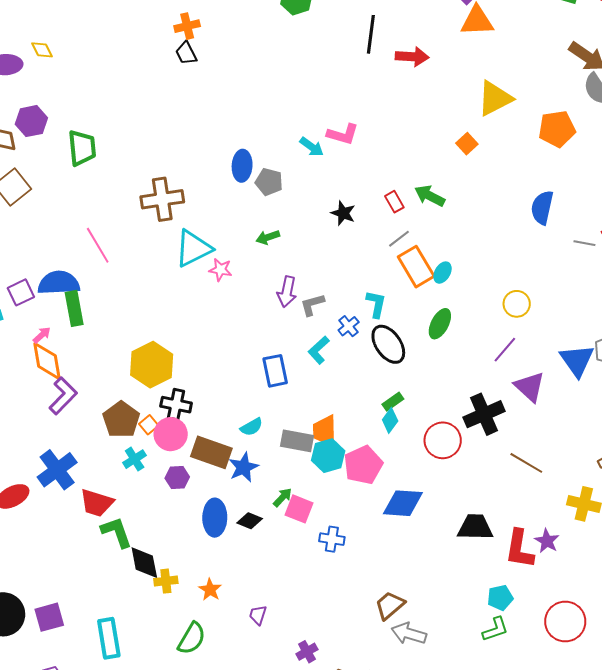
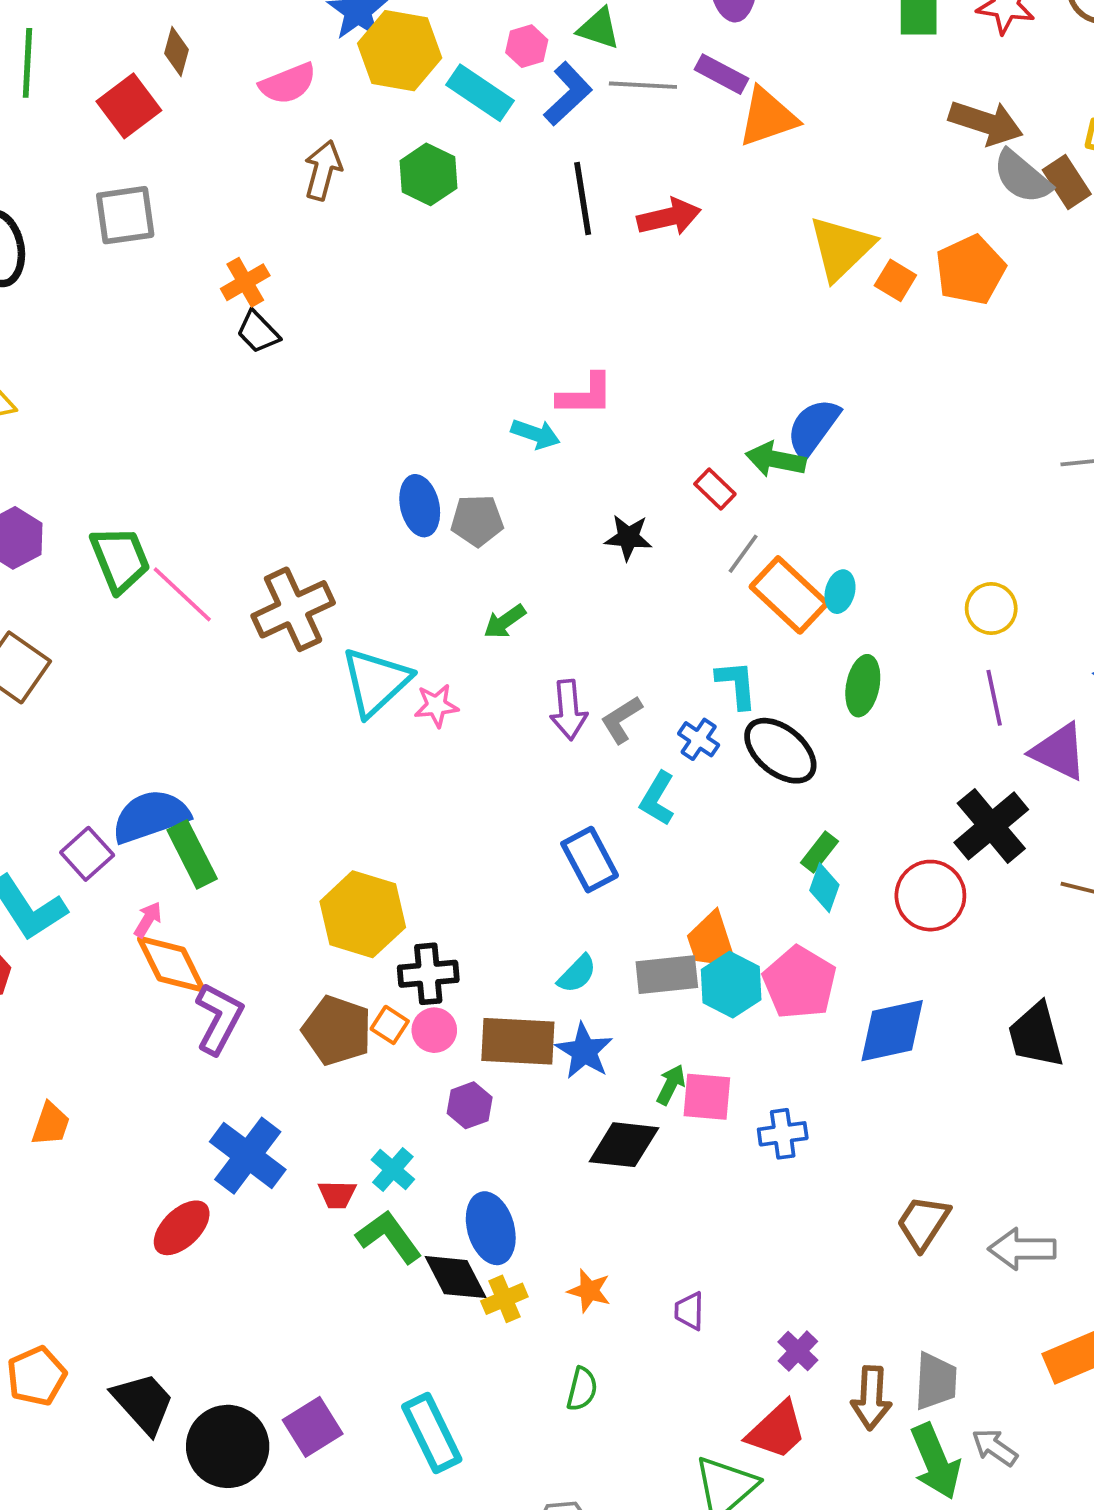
orange square: (467, 144) -> (895, 280), moved
blue semicircle: (542, 208) -> (813, 427), moved, turned 40
pink line: (98, 245) -> (182, 594), moved
purple line: (505, 350) -> (994, 698), turned -36
pink circle: (171, 434) -> (434, 1030), size x0.7
cyan cross: (135, 459) -> (393, 1170), moved
red trapezoid: (97, 503) -> (337, 1195), size x0.6
blue ellipse: (215, 518) -> (491, 1228), moved
black diamond: (250, 521) -> (624, 1145), size x1.5
black trapezoid: (475, 527) -> (1036, 1035), turned -90
gray arrow: (409, 633) -> (1022, 1249), moved
green semicircle: (192, 638) -> (582, 1389), size x0.7

